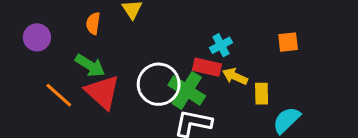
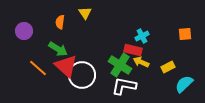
yellow arrow: (235, 76) -> (141, 62), moved
white circle: (159, 84) -> (82, 75), moved
yellow rectangle: (262, 94) -> (168, 67), turned 64

